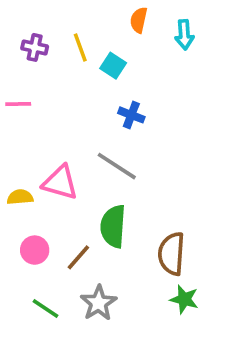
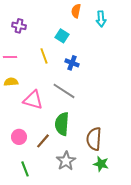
yellow line: (80, 47) -> (44, 56), moved
yellow semicircle: (20, 197) -> (11, 82), moved
gray star: (99, 303) -> (66, 161), moved
green line: (46, 308) -> (25, 169), turned 35

